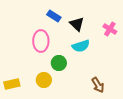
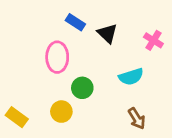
cyan semicircle: (81, 46) -> (131, 77), moved
yellow rectangle: (12, 84) -> (17, 117), turned 49

